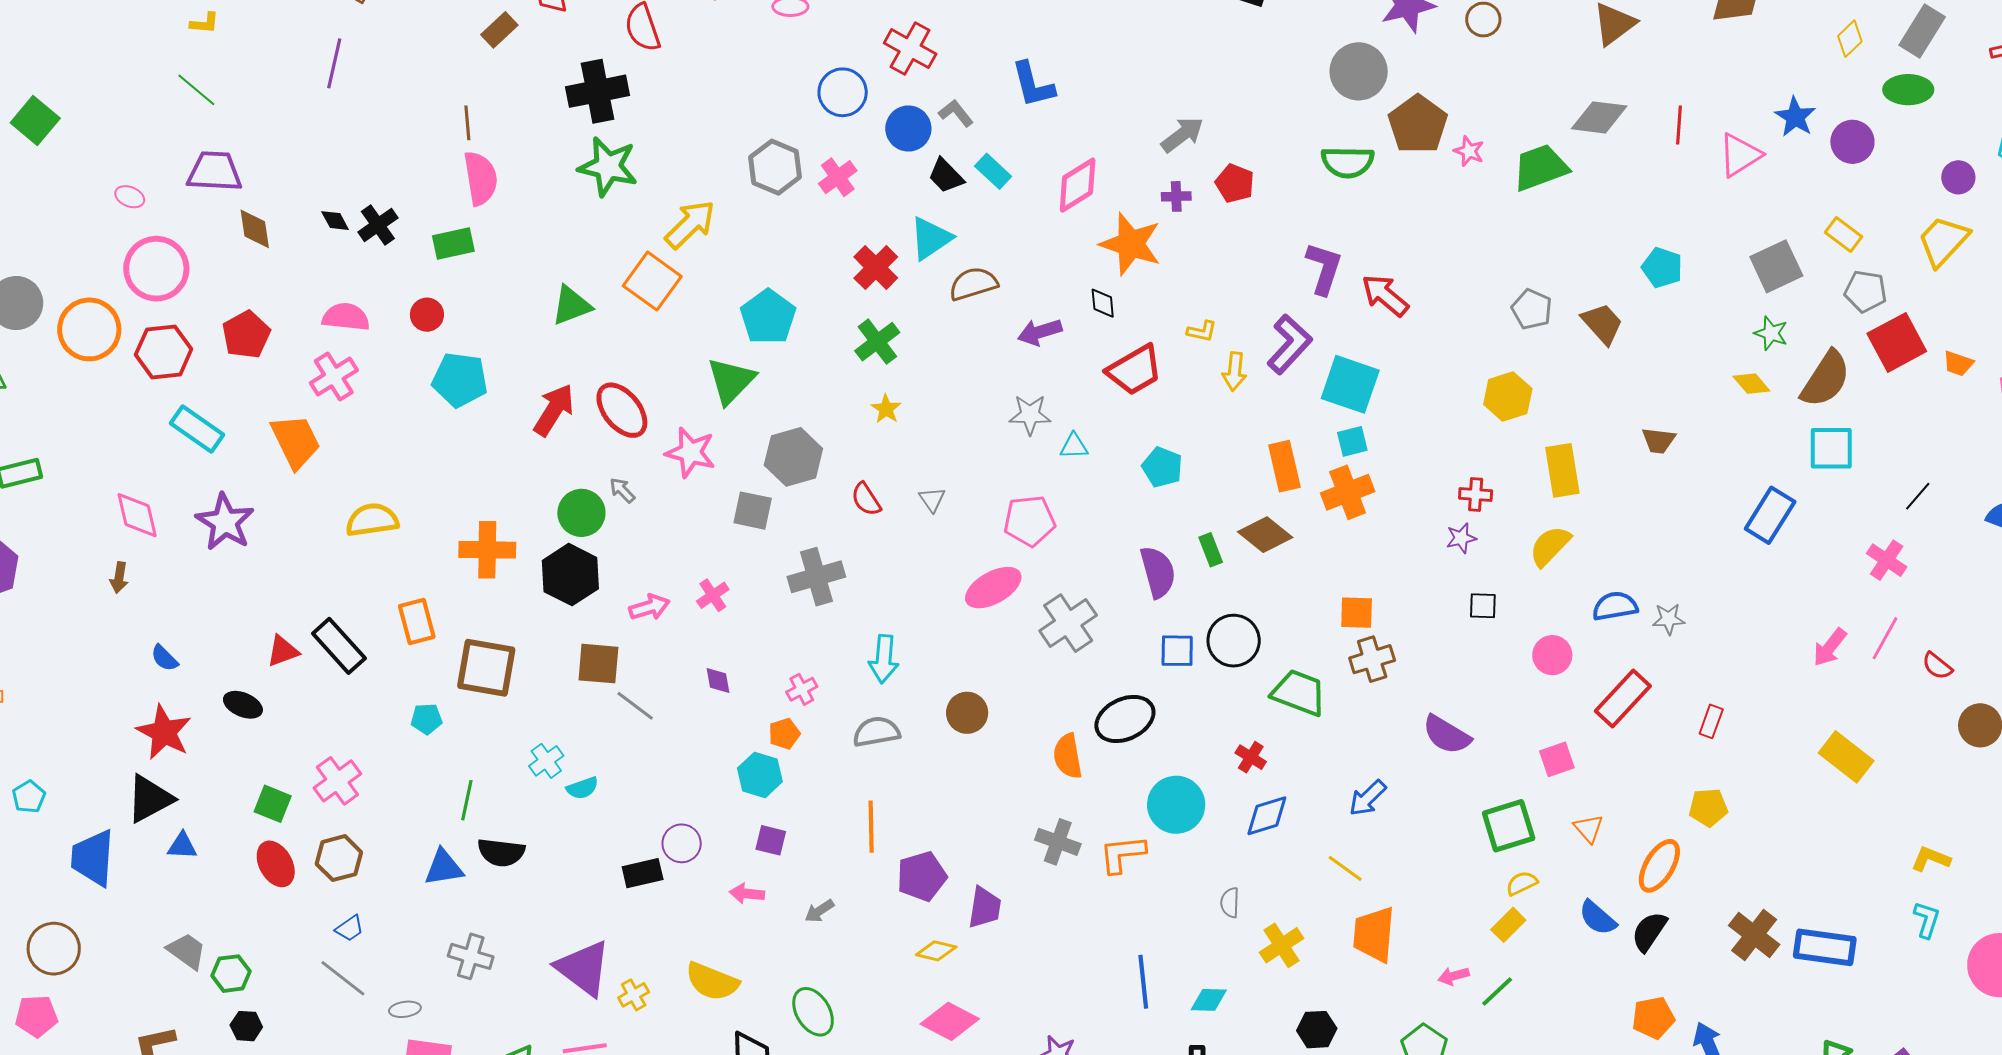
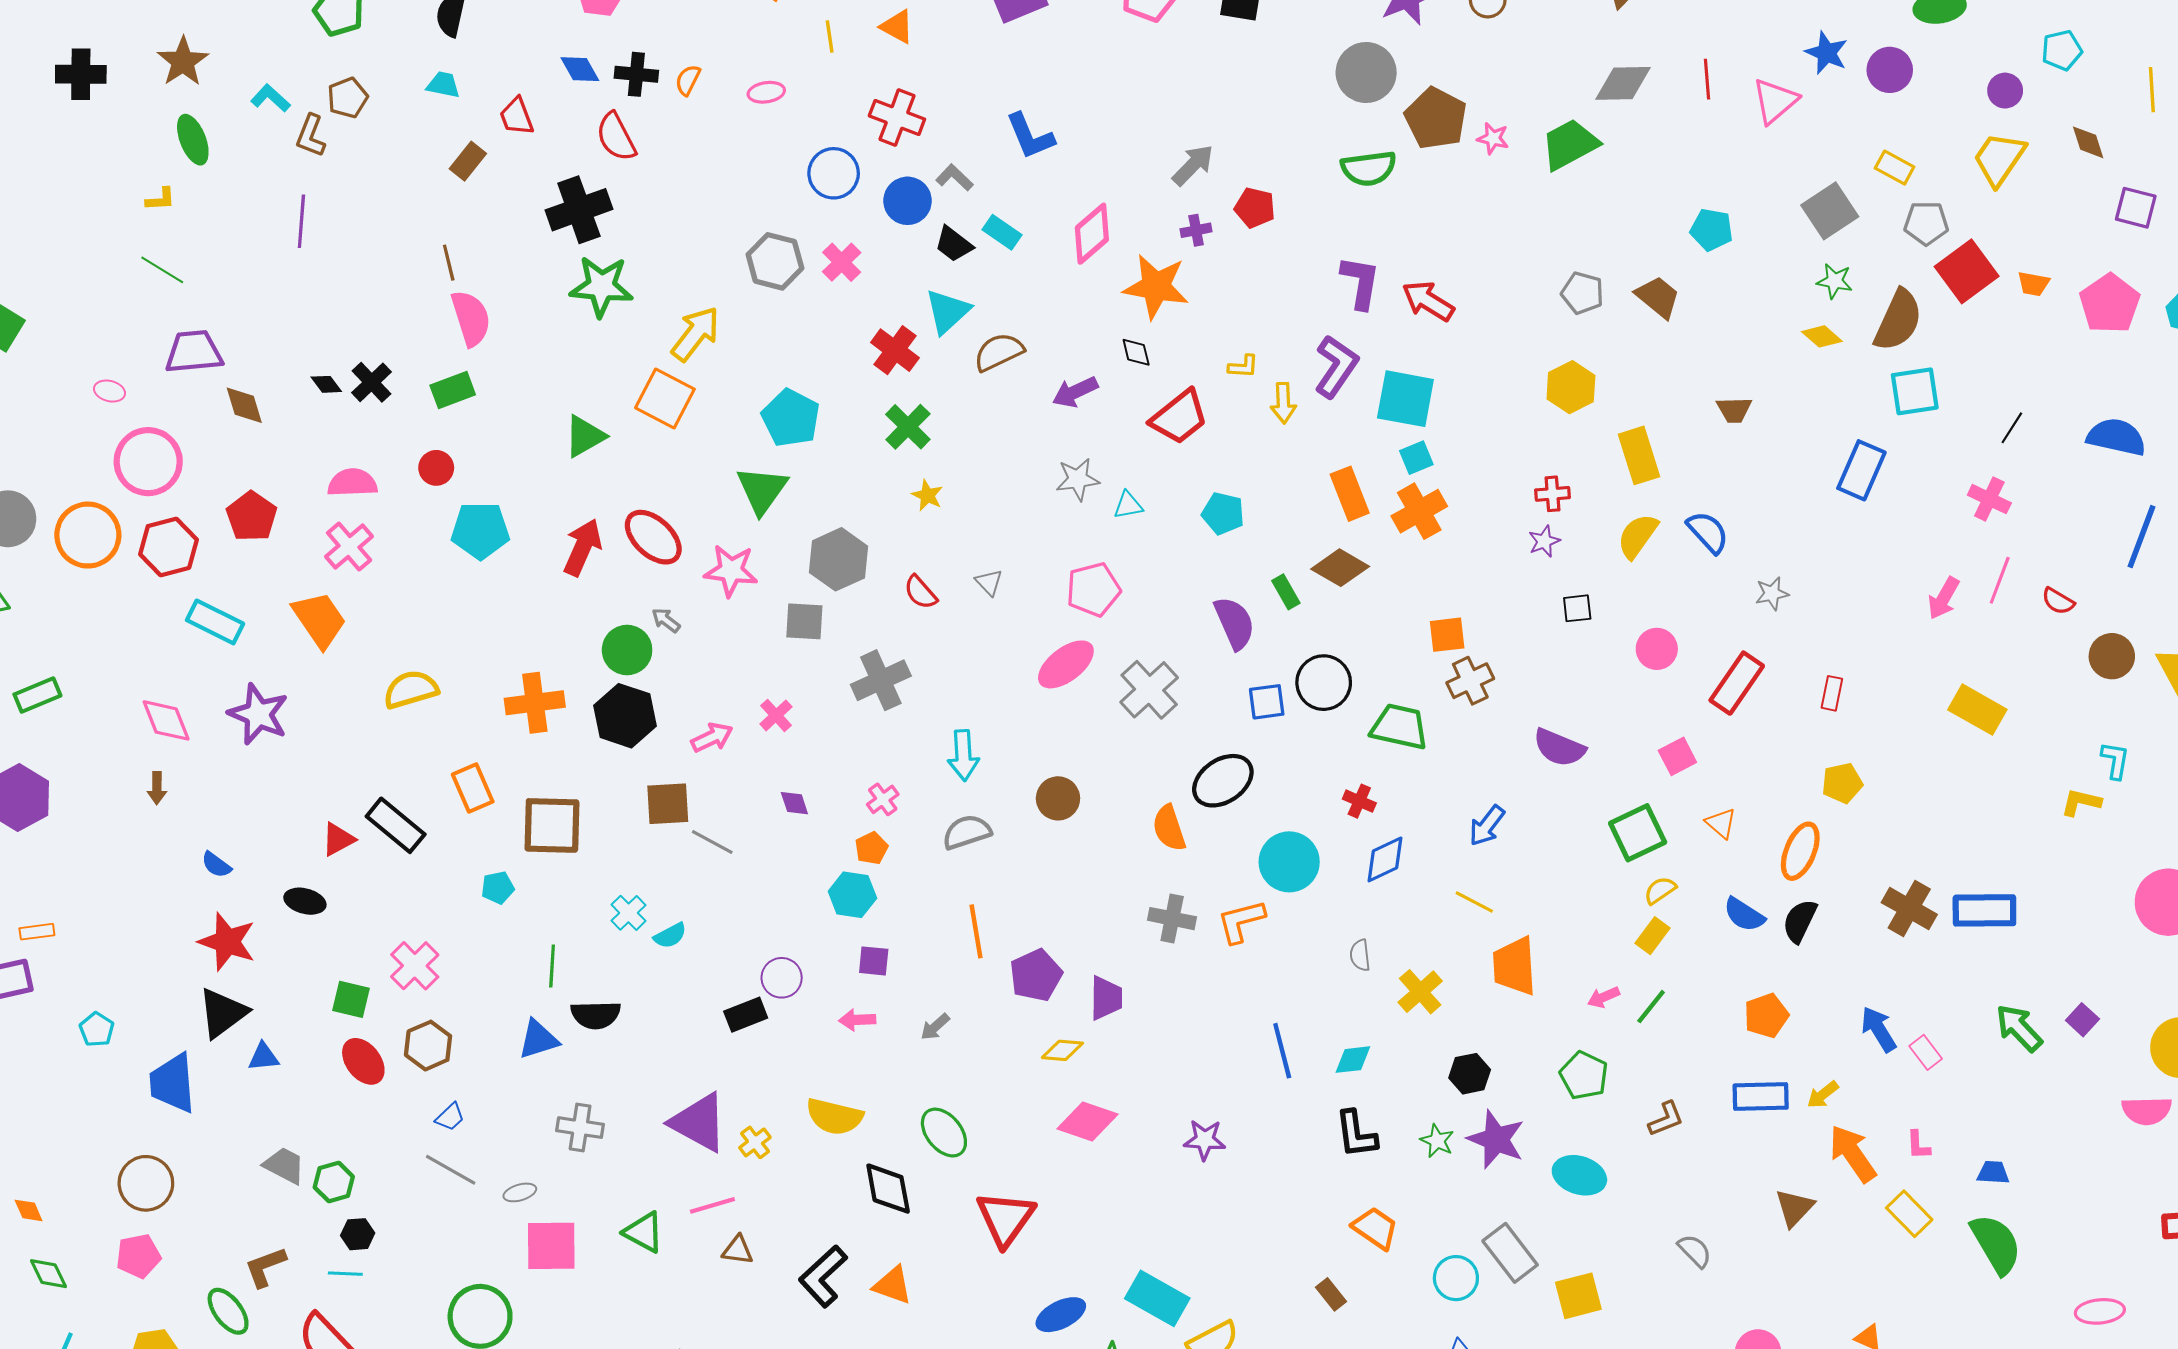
blue semicircle: (1615, 606) -> (1708, 532), moved, turned 66
cyan L-shape: (1927, 920) -> (2115, 760), moved
orange pentagon: (1653, 1018) -> (1766, 1016), moved

